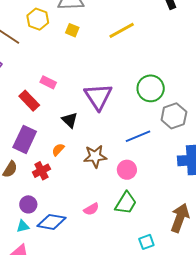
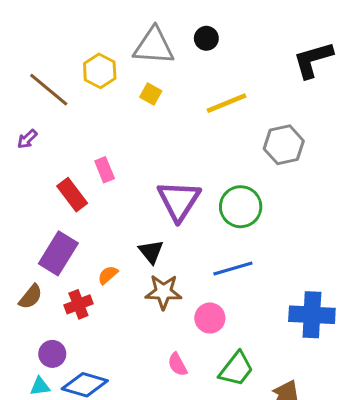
pink rectangle: (48, 82) -> (105, 170), turned 35
green circle: (151, 88) -> (241, 207), moved
gray hexagon: (174, 116) -> (284, 145), moved
black triangle: (70, 120) -> (151, 252), moved
green trapezoid: (126, 203) -> (236, 369), moved
pink semicircle: (91, 209) -> (178, 364), moved, turned 84

